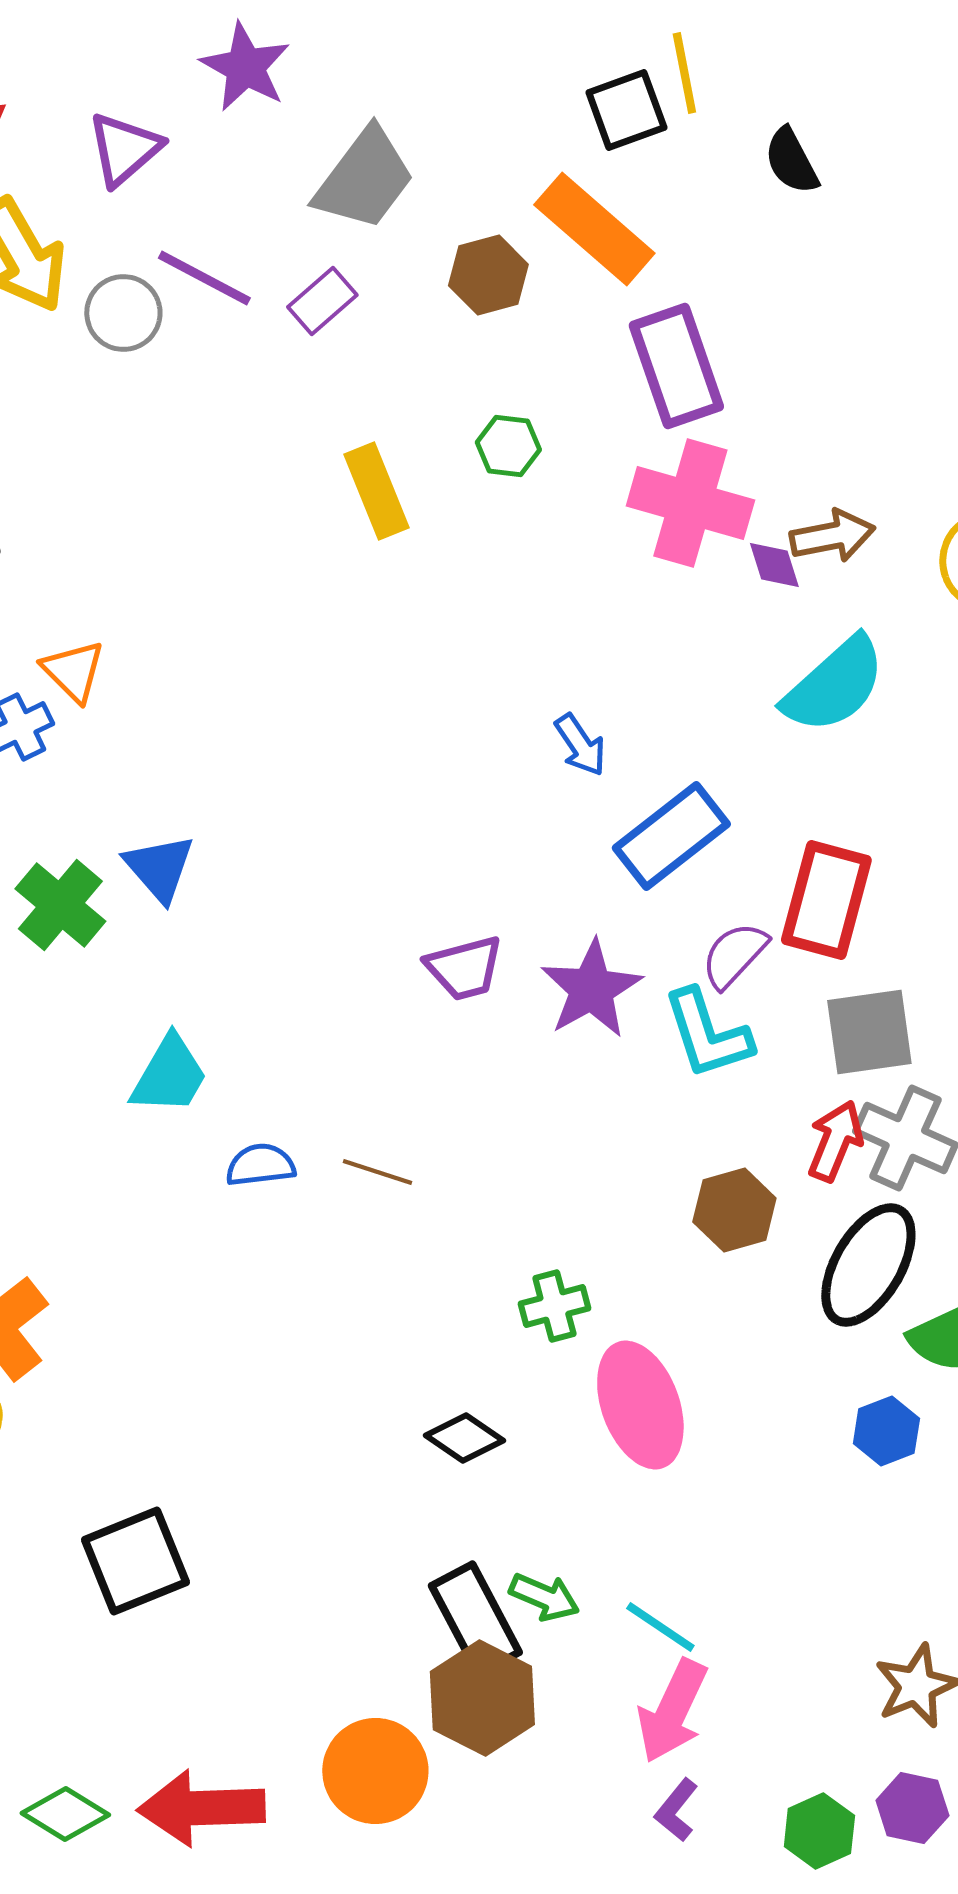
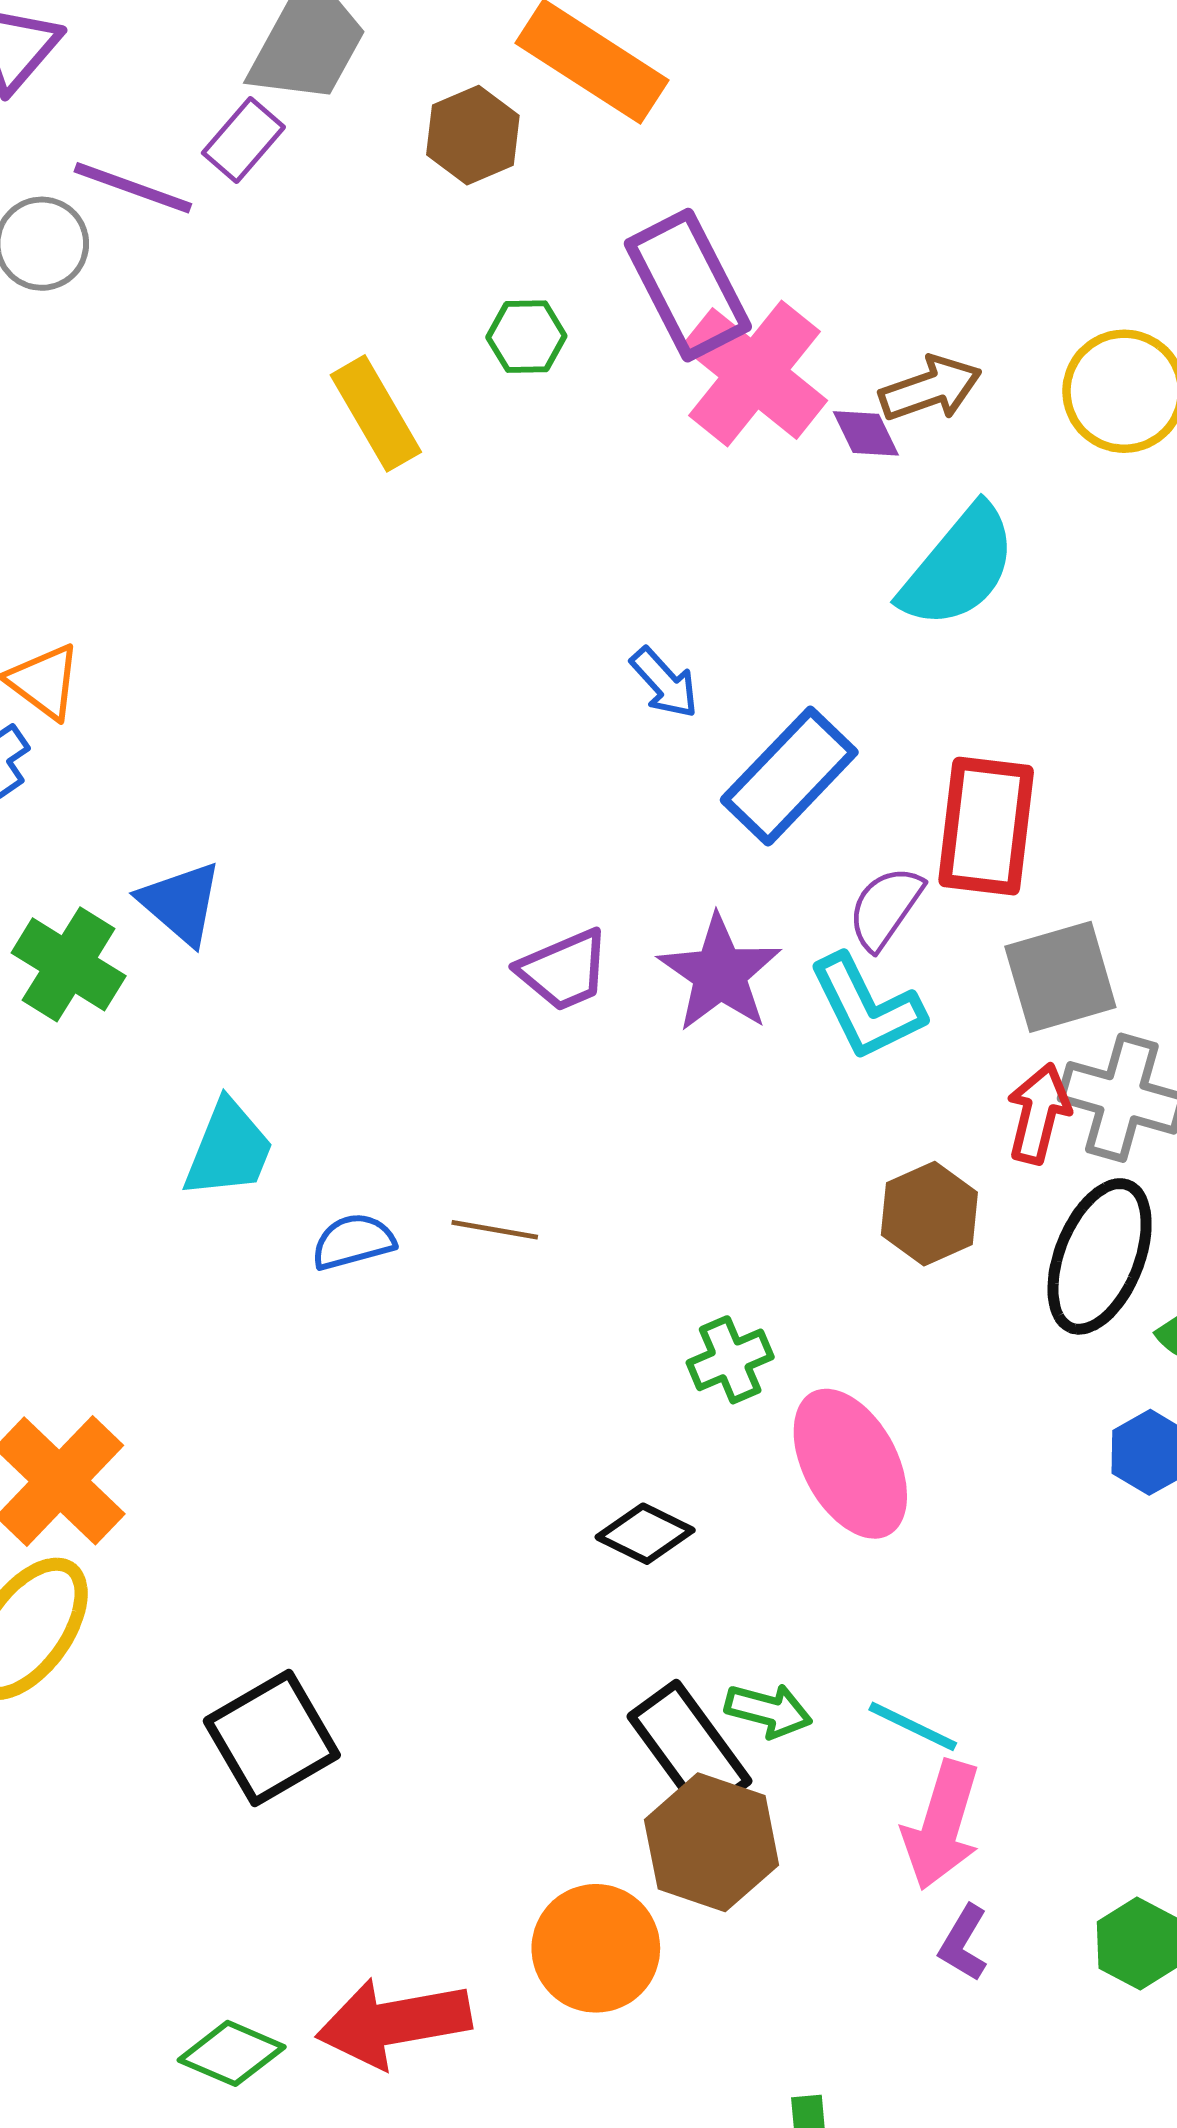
purple rectangle: (322, 301) -> (243, 140), moved
purple rectangle: (676, 366) -> (688, 285), moved
pink cross: (690, 503) -> (754, 374), turned 31

